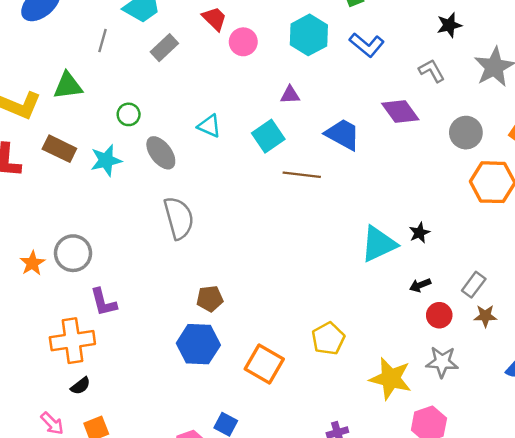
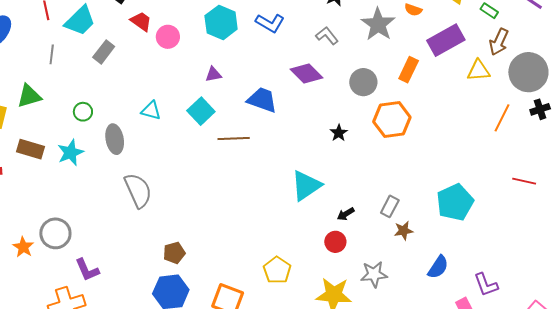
gray ellipse: (161, 153) -> (115, 139), turned 36
black star: (419, 233) -> (339, 133), moved
red circle: (439, 315) -> (335, 242), moved

